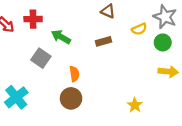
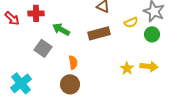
brown rectangle: (103, 41) -> (99, 33), size x1.5
yellow arrow: (168, 72) -> (149, 66), moved
yellow star: (135, 105) -> (127, 68), moved

